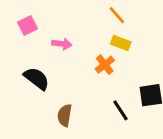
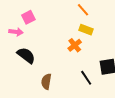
pink square: (28, 26) -> (28, 17), moved
pink arrow: (62, 44) -> (16, 32), moved

